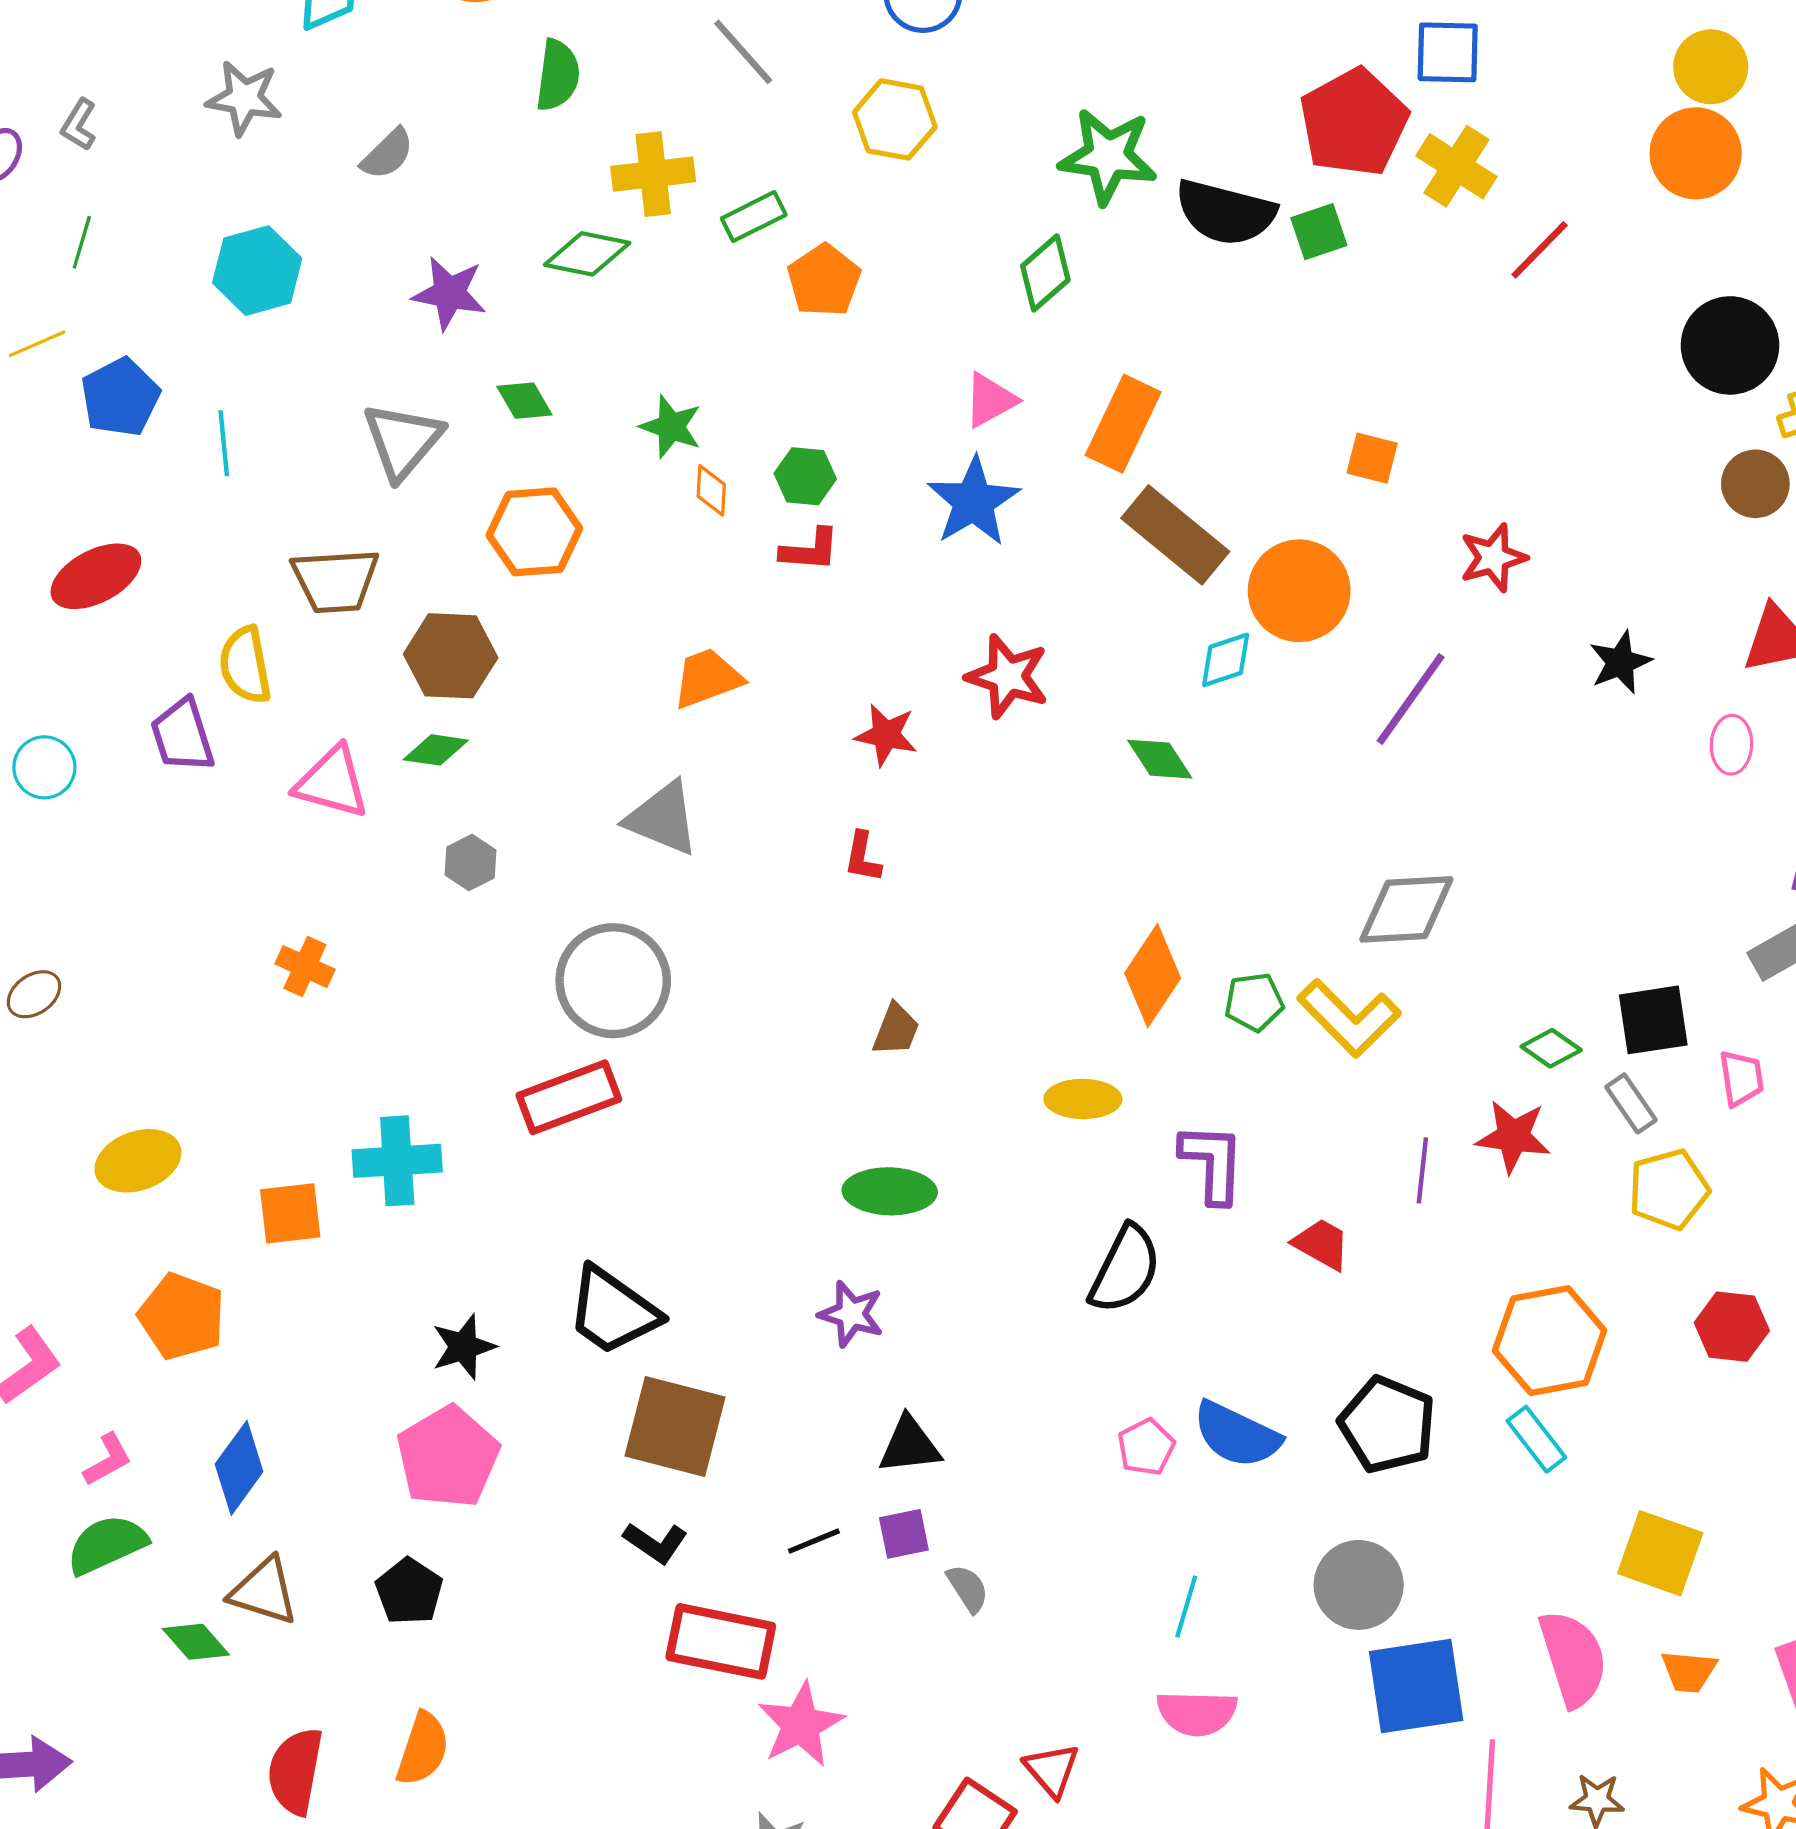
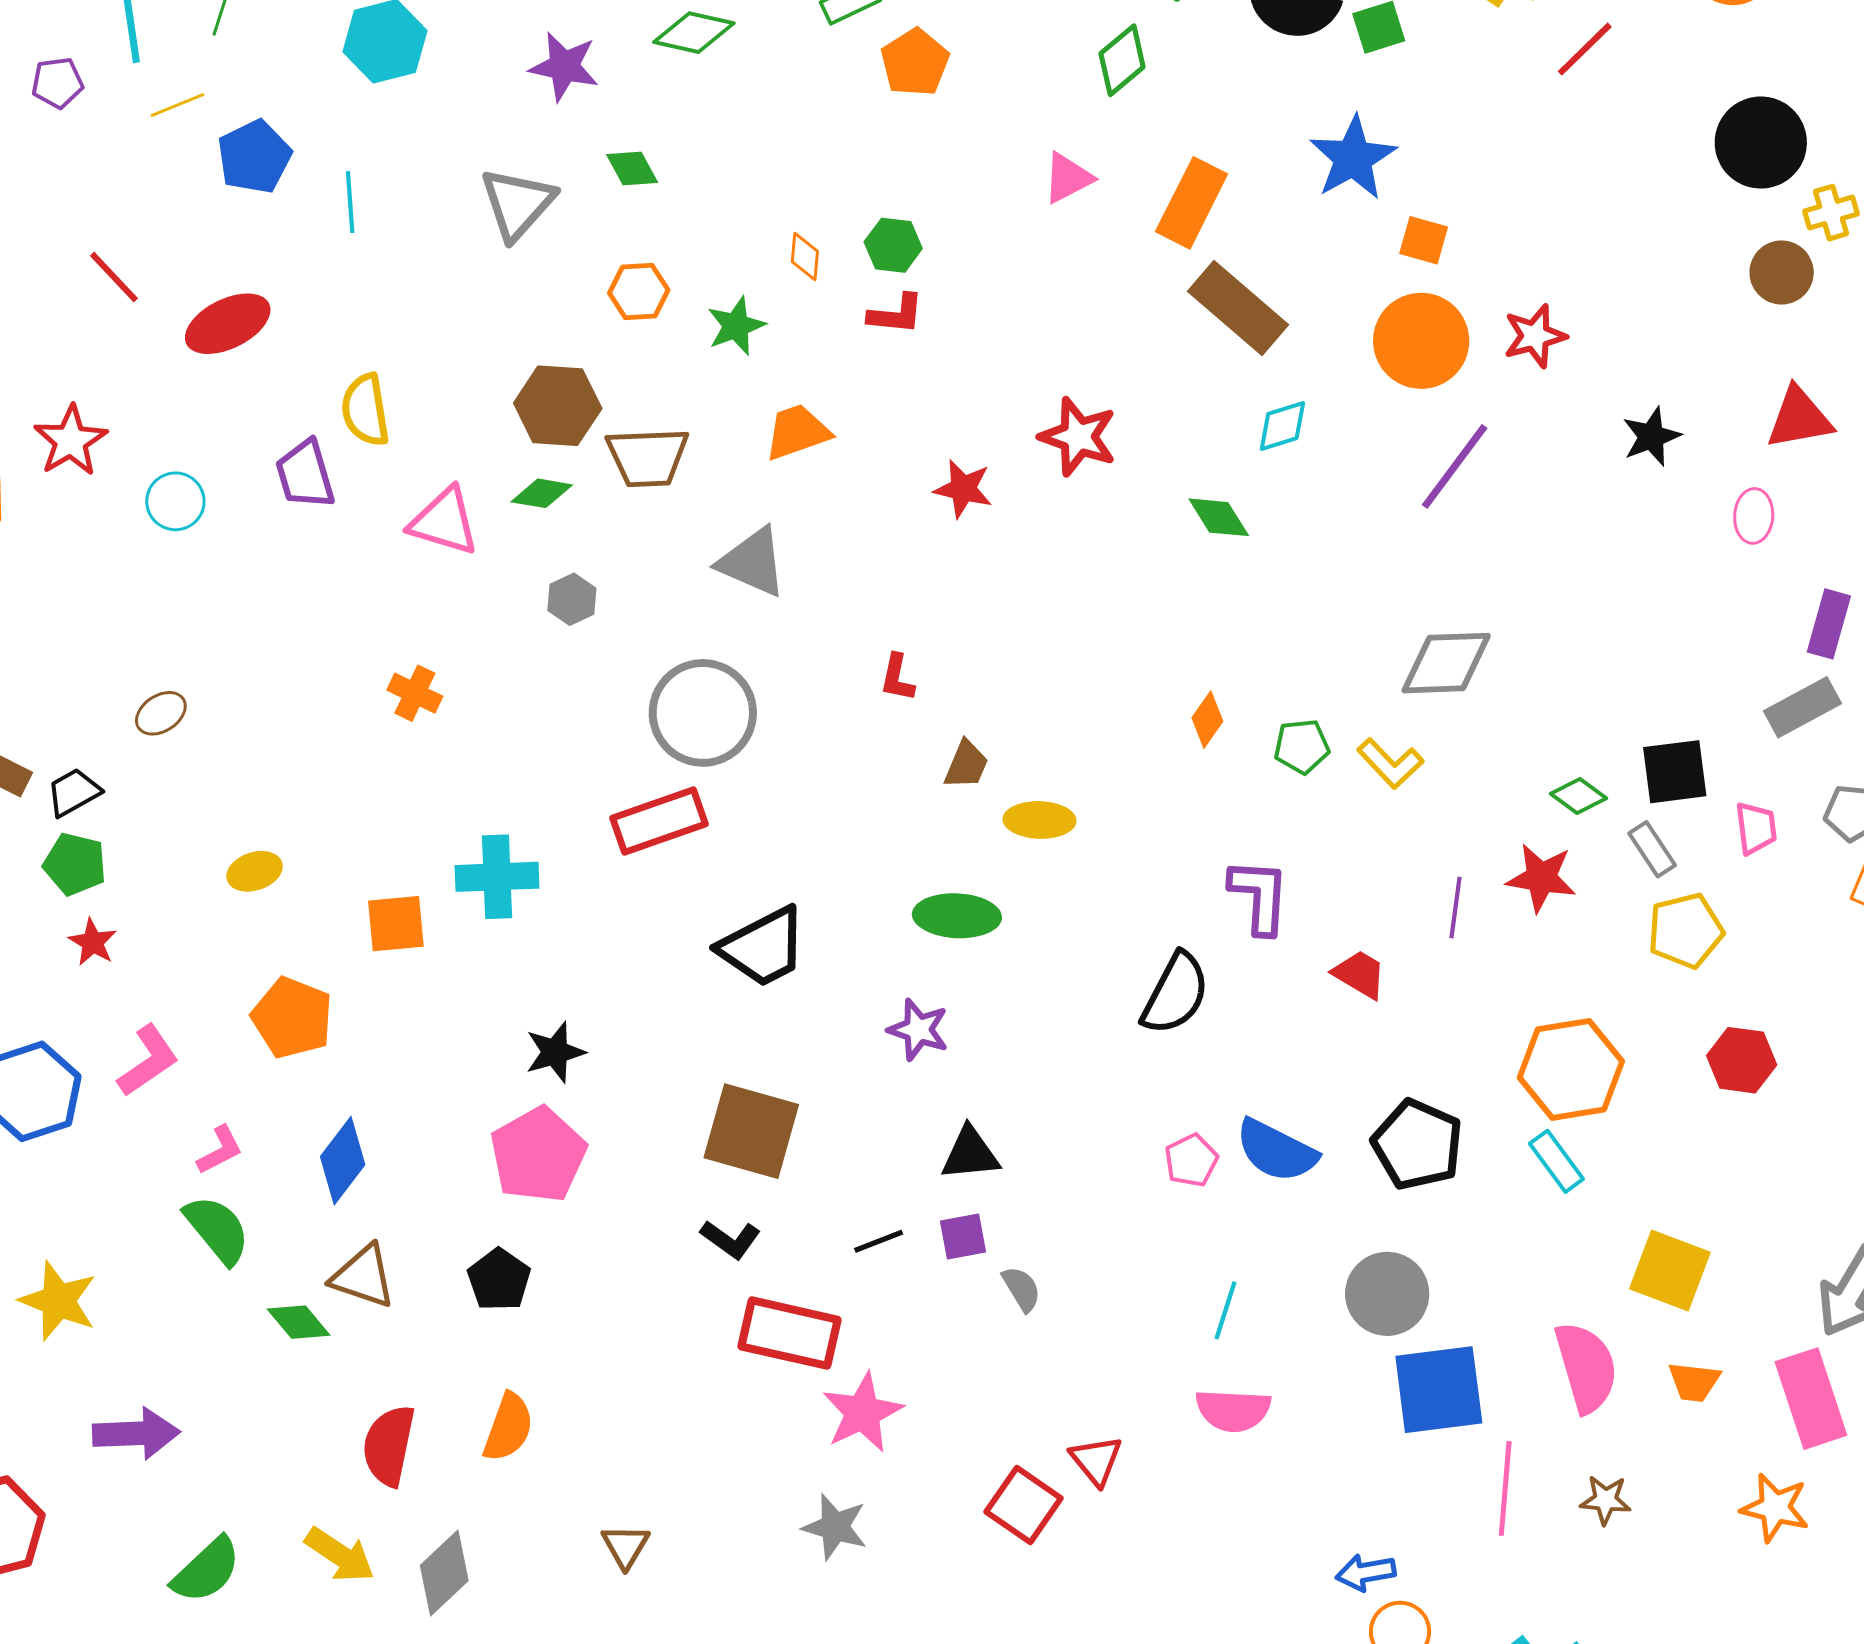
green star: (671, 427) -> (736, 326), moved, turned 30
blue star: (973, 502) -> (1353, 158), moved
orange hexagon: (534, 532) -> (639, 292), size x0.7
brown trapezoid: (335, 581) -> (648, 457), moved
orange circle: (1299, 591) -> (1421, 341), moved
red L-shape: (863, 857) -> (897, 678), moved
orange diamond: (1153, 976) -> (1207, 720), size x0.6
yellow L-shape: (1349, 1018) -> (1390, 763), size x0.7
yellow ellipse: (1083, 1099) -> (1040, 820), moved
yellow ellipse: (138, 1161) -> (255, 871), size x0.7
black trapezoid: (613, 1311) -> (763, 947), moved, turned -64
green semicircle: (107, 1545) -> (217, 1230), turned 74

